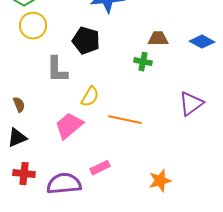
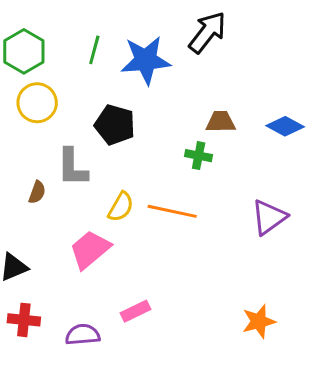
brown semicircle: (19, 105) -> (37, 192), moved, turned 42
orange line: (125, 120) -> (172, 211), moved
orange star: (160, 181) -> (259, 321), moved
purple semicircle: (64, 184) -> (83, 335), size x0.7

